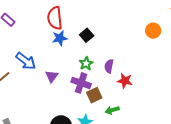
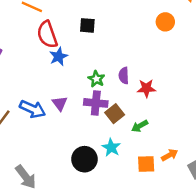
black square: (87, 35) -> (87, 25), moved, turned -32
blue arrow: (26, 61) -> (33, 109), moved

